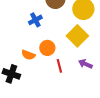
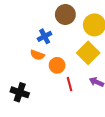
orange semicircle: (28, 55) -> (37, 55), moved

